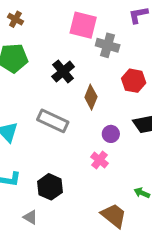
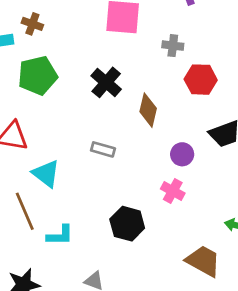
gray cross: (108, 45) -> (173, 46), moved, size x0.7
gray rectangle: (53, 121) -> (103, 149), size x0.6
black hexagon: (50, 187) -> (127, 224), moved

